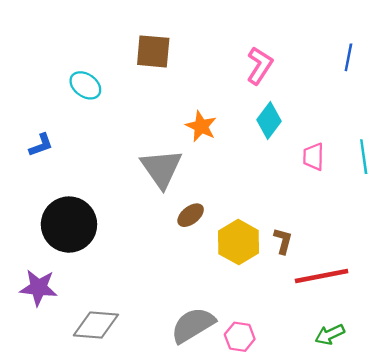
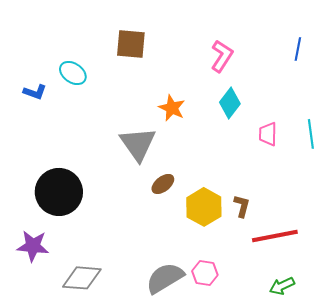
blue L-shape: (41, 145) -> (35, 92), moved, turned 40
pink hexagon: (240, 337) -> (205, 273), moved

